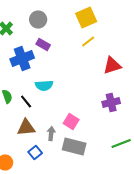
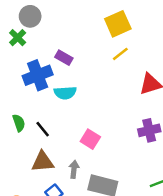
gray circle: (38, 20) -> (30, 16), moved
cyan semicircle: (44, 86) -> (65, 93), moved
pink square: (71, 122) -> (90, 139), moved

